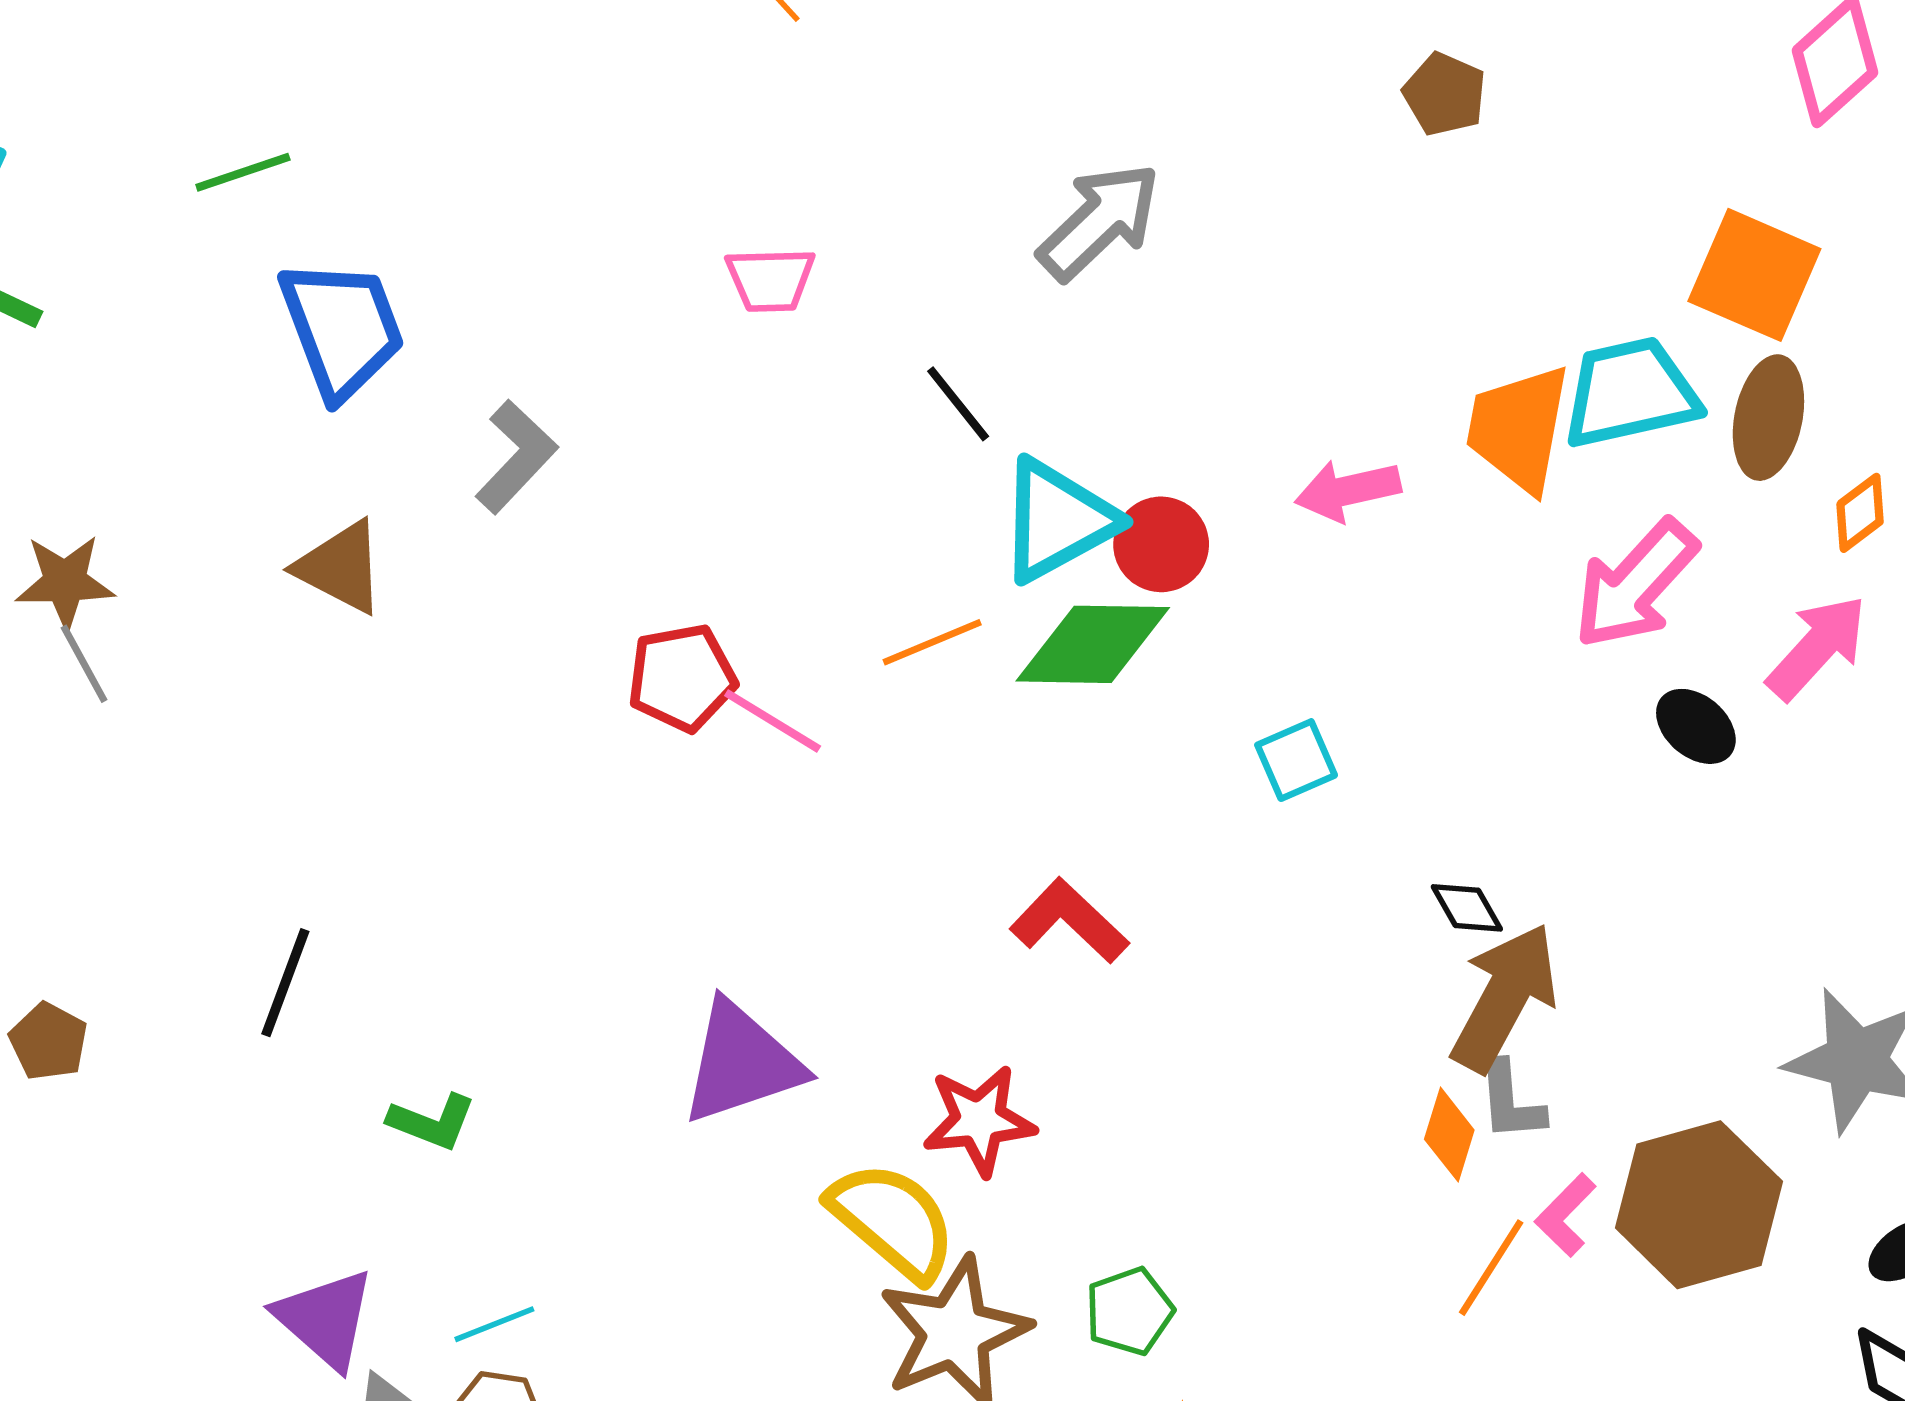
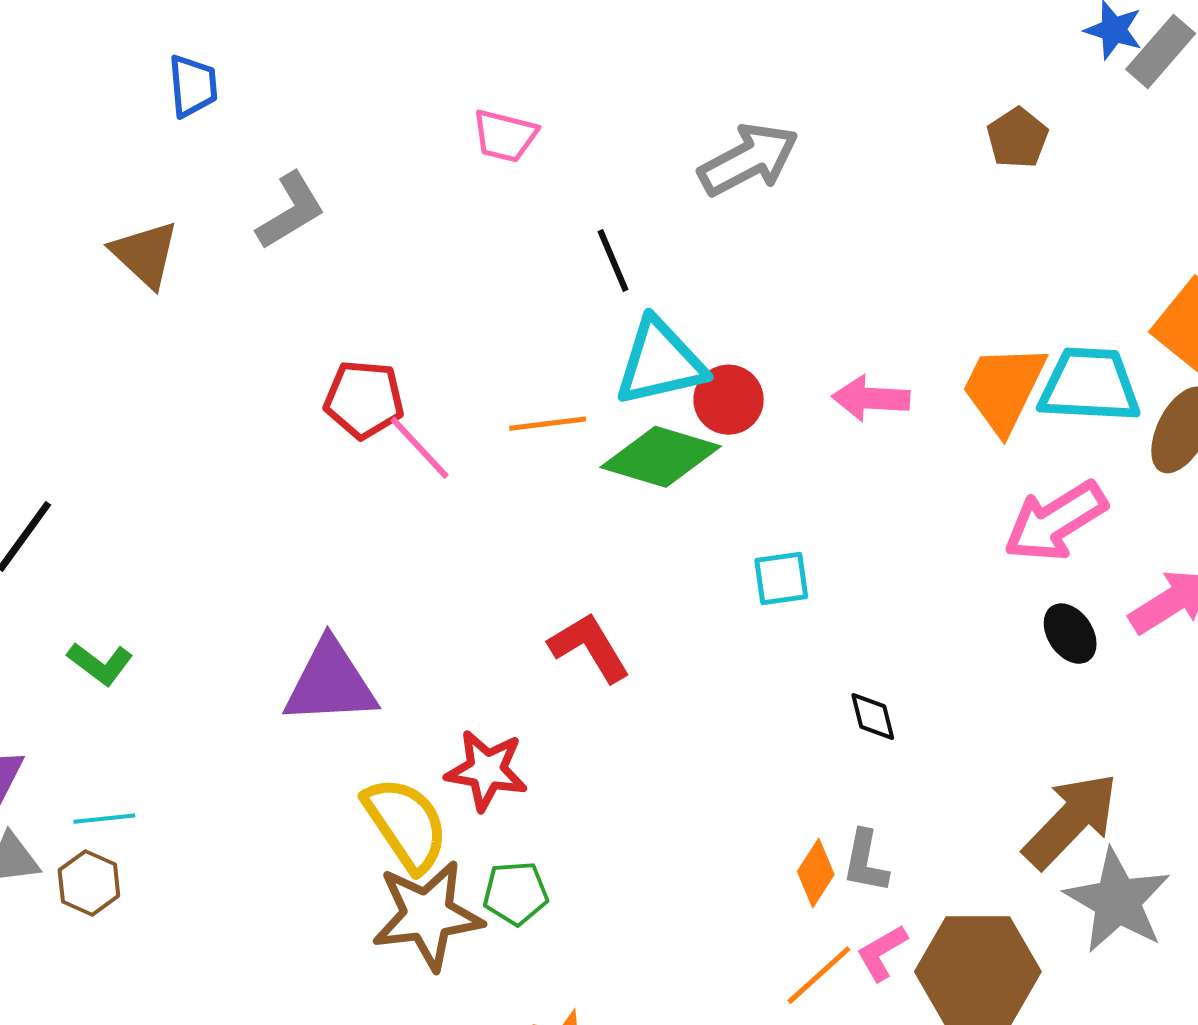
blue trapezoid: (342, 328) -> (193, 86), size x0.6
brown arrow: (1504, 997) -> (1071, 820), moved
green pentagon: (1129, 1311) -> (516, 893), moved

